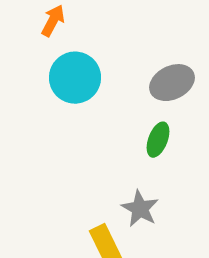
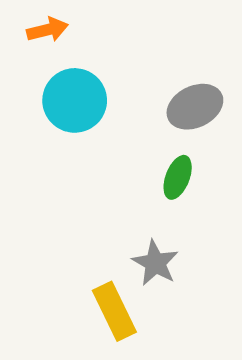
orange arrow: (53, 21) -> (47, 30), turned 48

